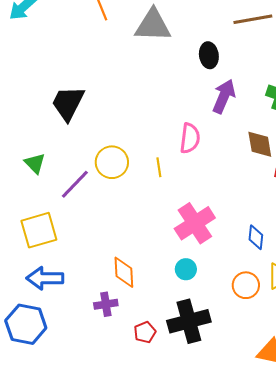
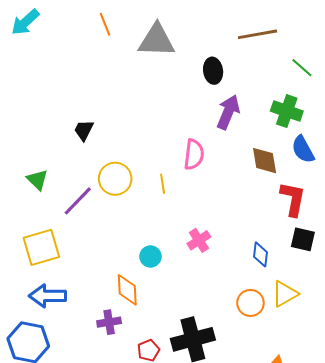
black trapezoid: (68, 103) -> (84, 130), moved, size x0.6
pink cross: (195, 223) -> (199, 240), size x0.6
cyan circle: (186, 269) -> (150, 256), moved

